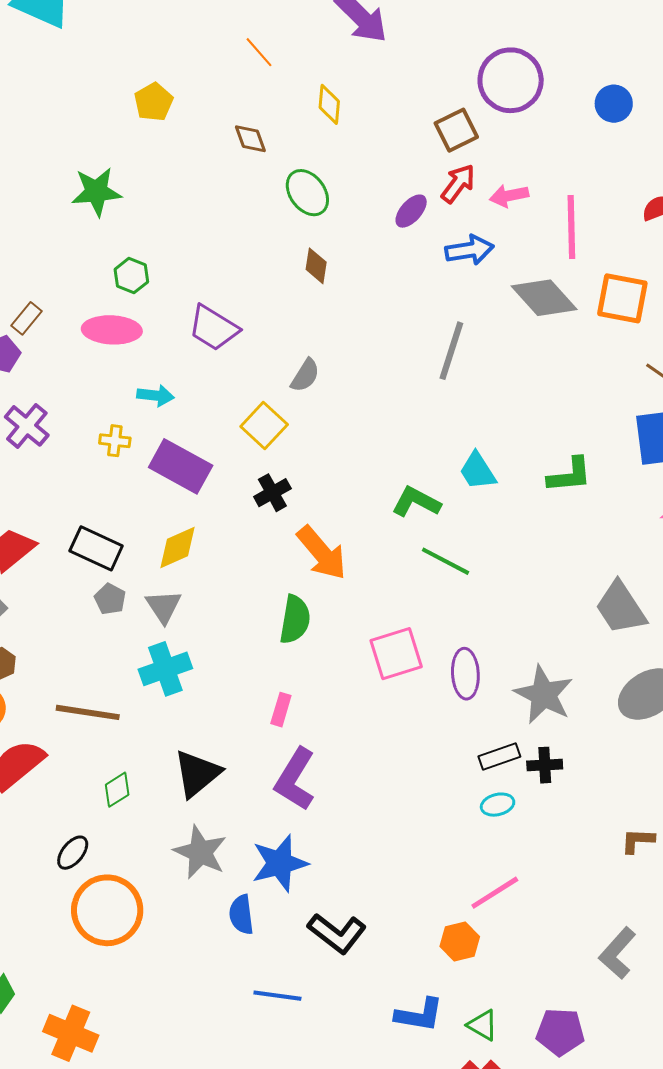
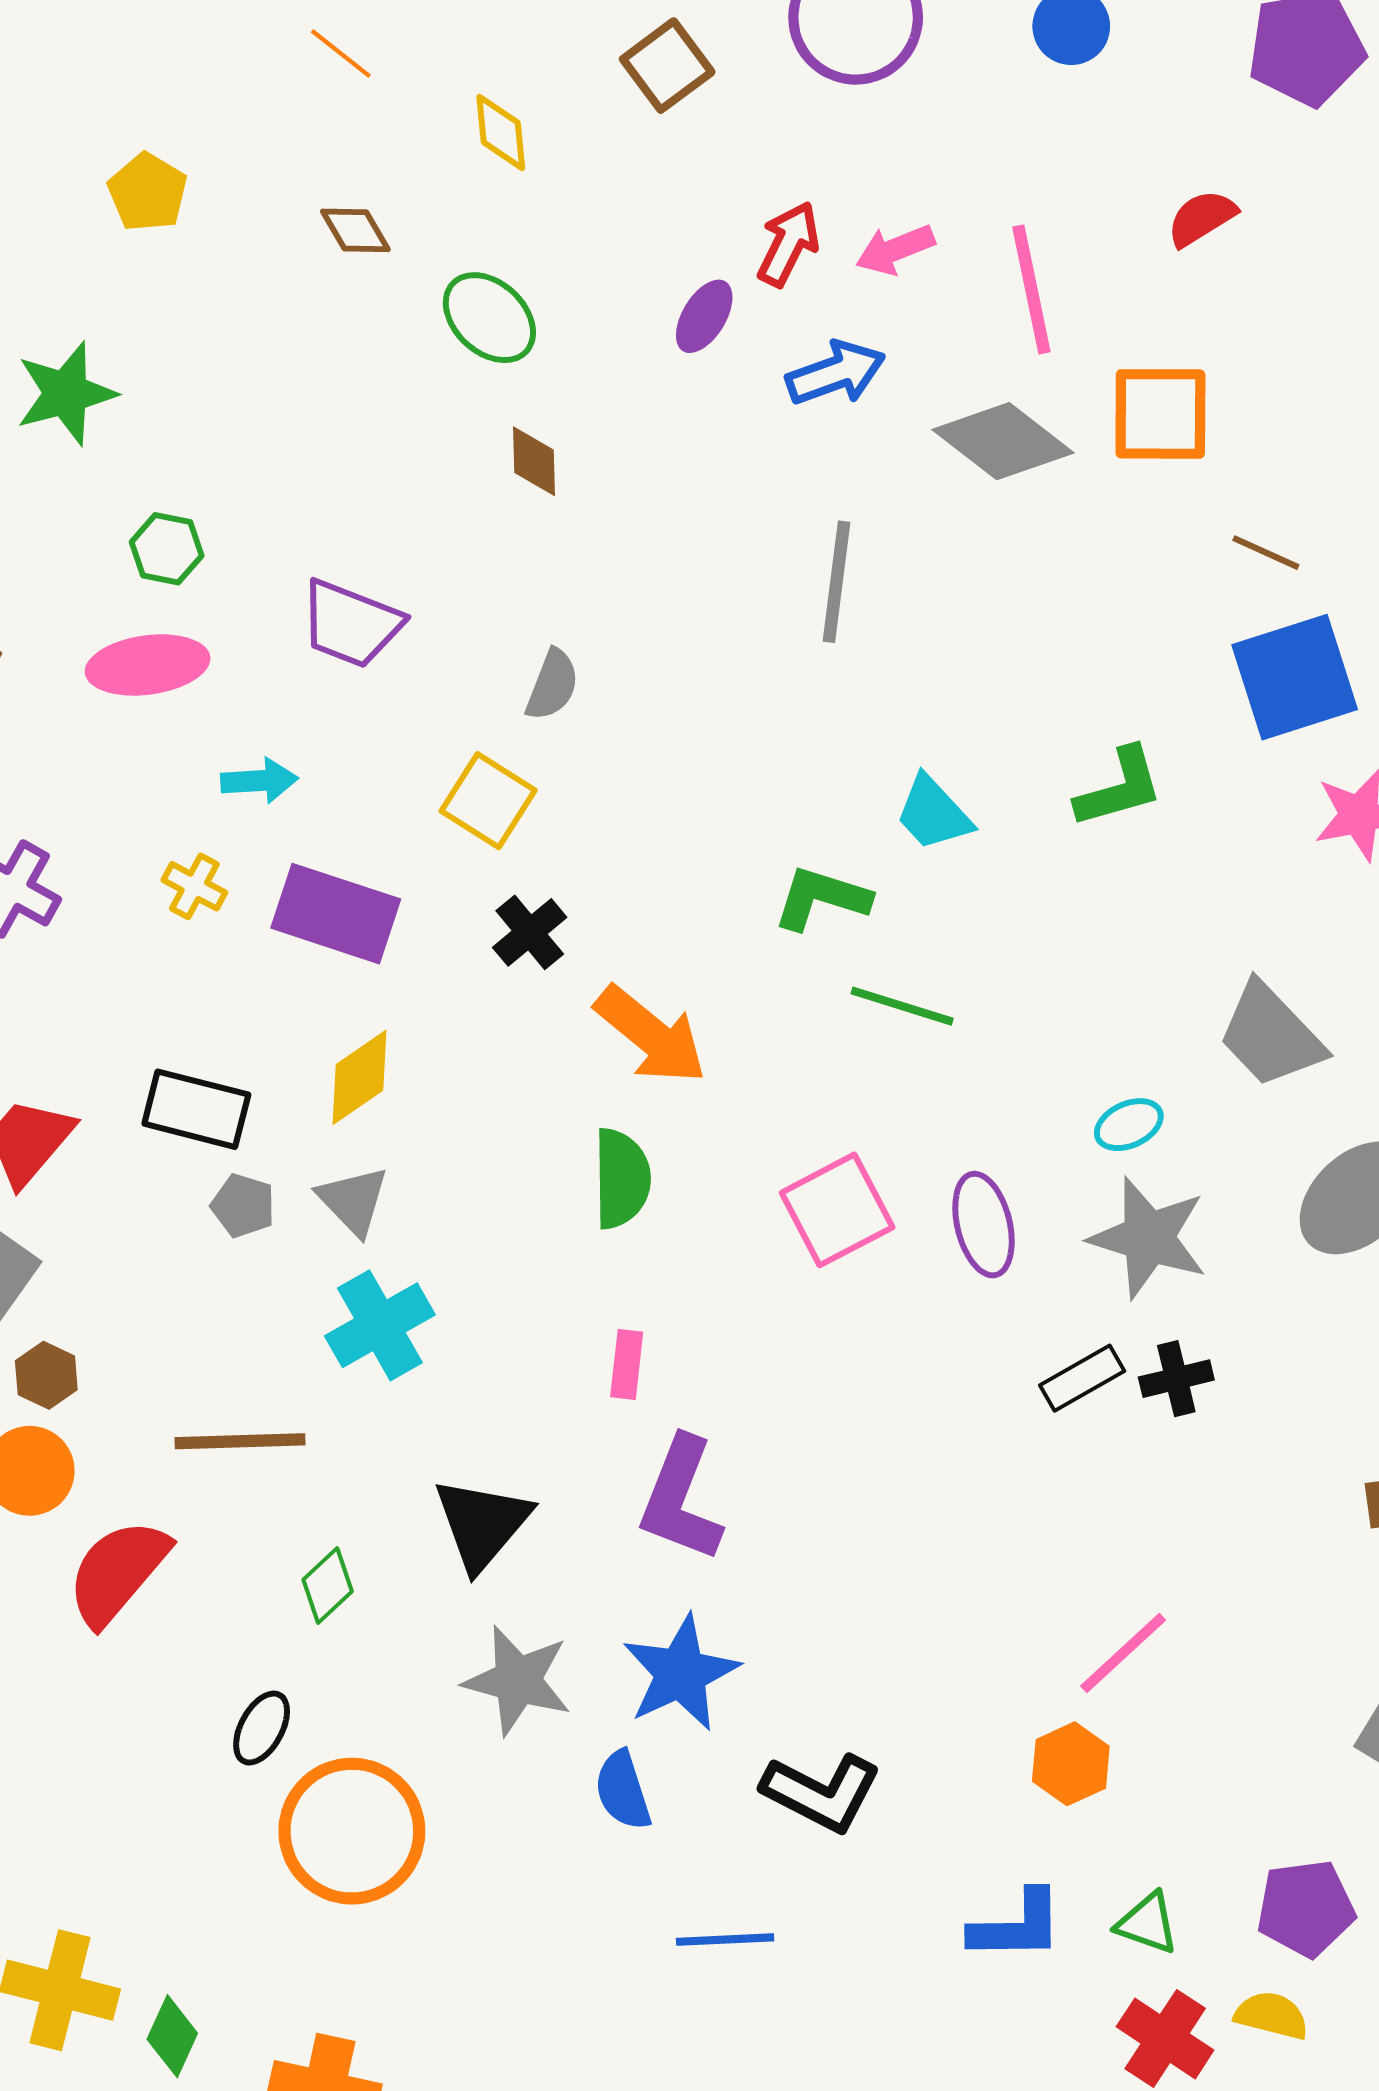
brown square: (456, 130) -> (667, 66), moved
yellow cross: (115, 441) -> (194, 886), turned 32
cyan ellipse: (498, 805) -> (1129, 1125), moved

